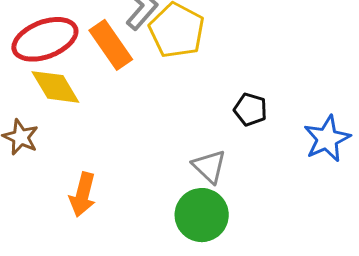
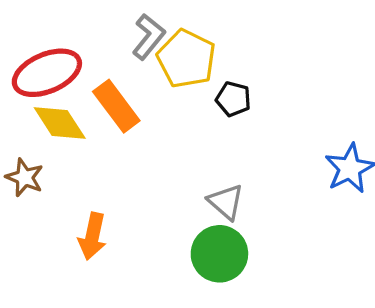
orange rectangle: (111, 45) -> (116, 106), moved
black pentagon: (250, 110) -> (233, 99), moved

